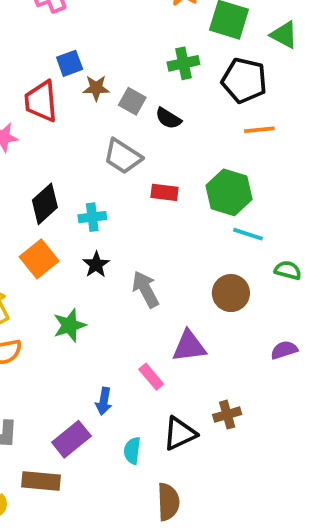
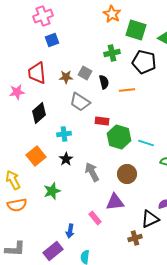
blue square: (70, 63) -> (52, 40), moved
brown star: (96, 88) -> (66, 77), moved
black semicircle: (168, 118) -> (104, 82), turned -136
orange line: (259, 130) -> (127, 90), moved
green hexagon: (229, 192) -> (119, 137), moved
black diamond: (45, 204) -> (39, 113), moved
brown circle: (231, 293) -> (127, 174), moved
black triangle: (180, 434) -> (150, 219), moved

